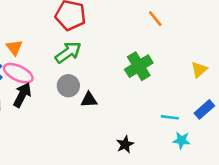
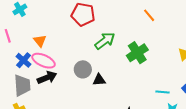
green arrow: (68, 52) -> (105, 41), moved
black arrow: (22, 95) -> (47, 78), turned 42

